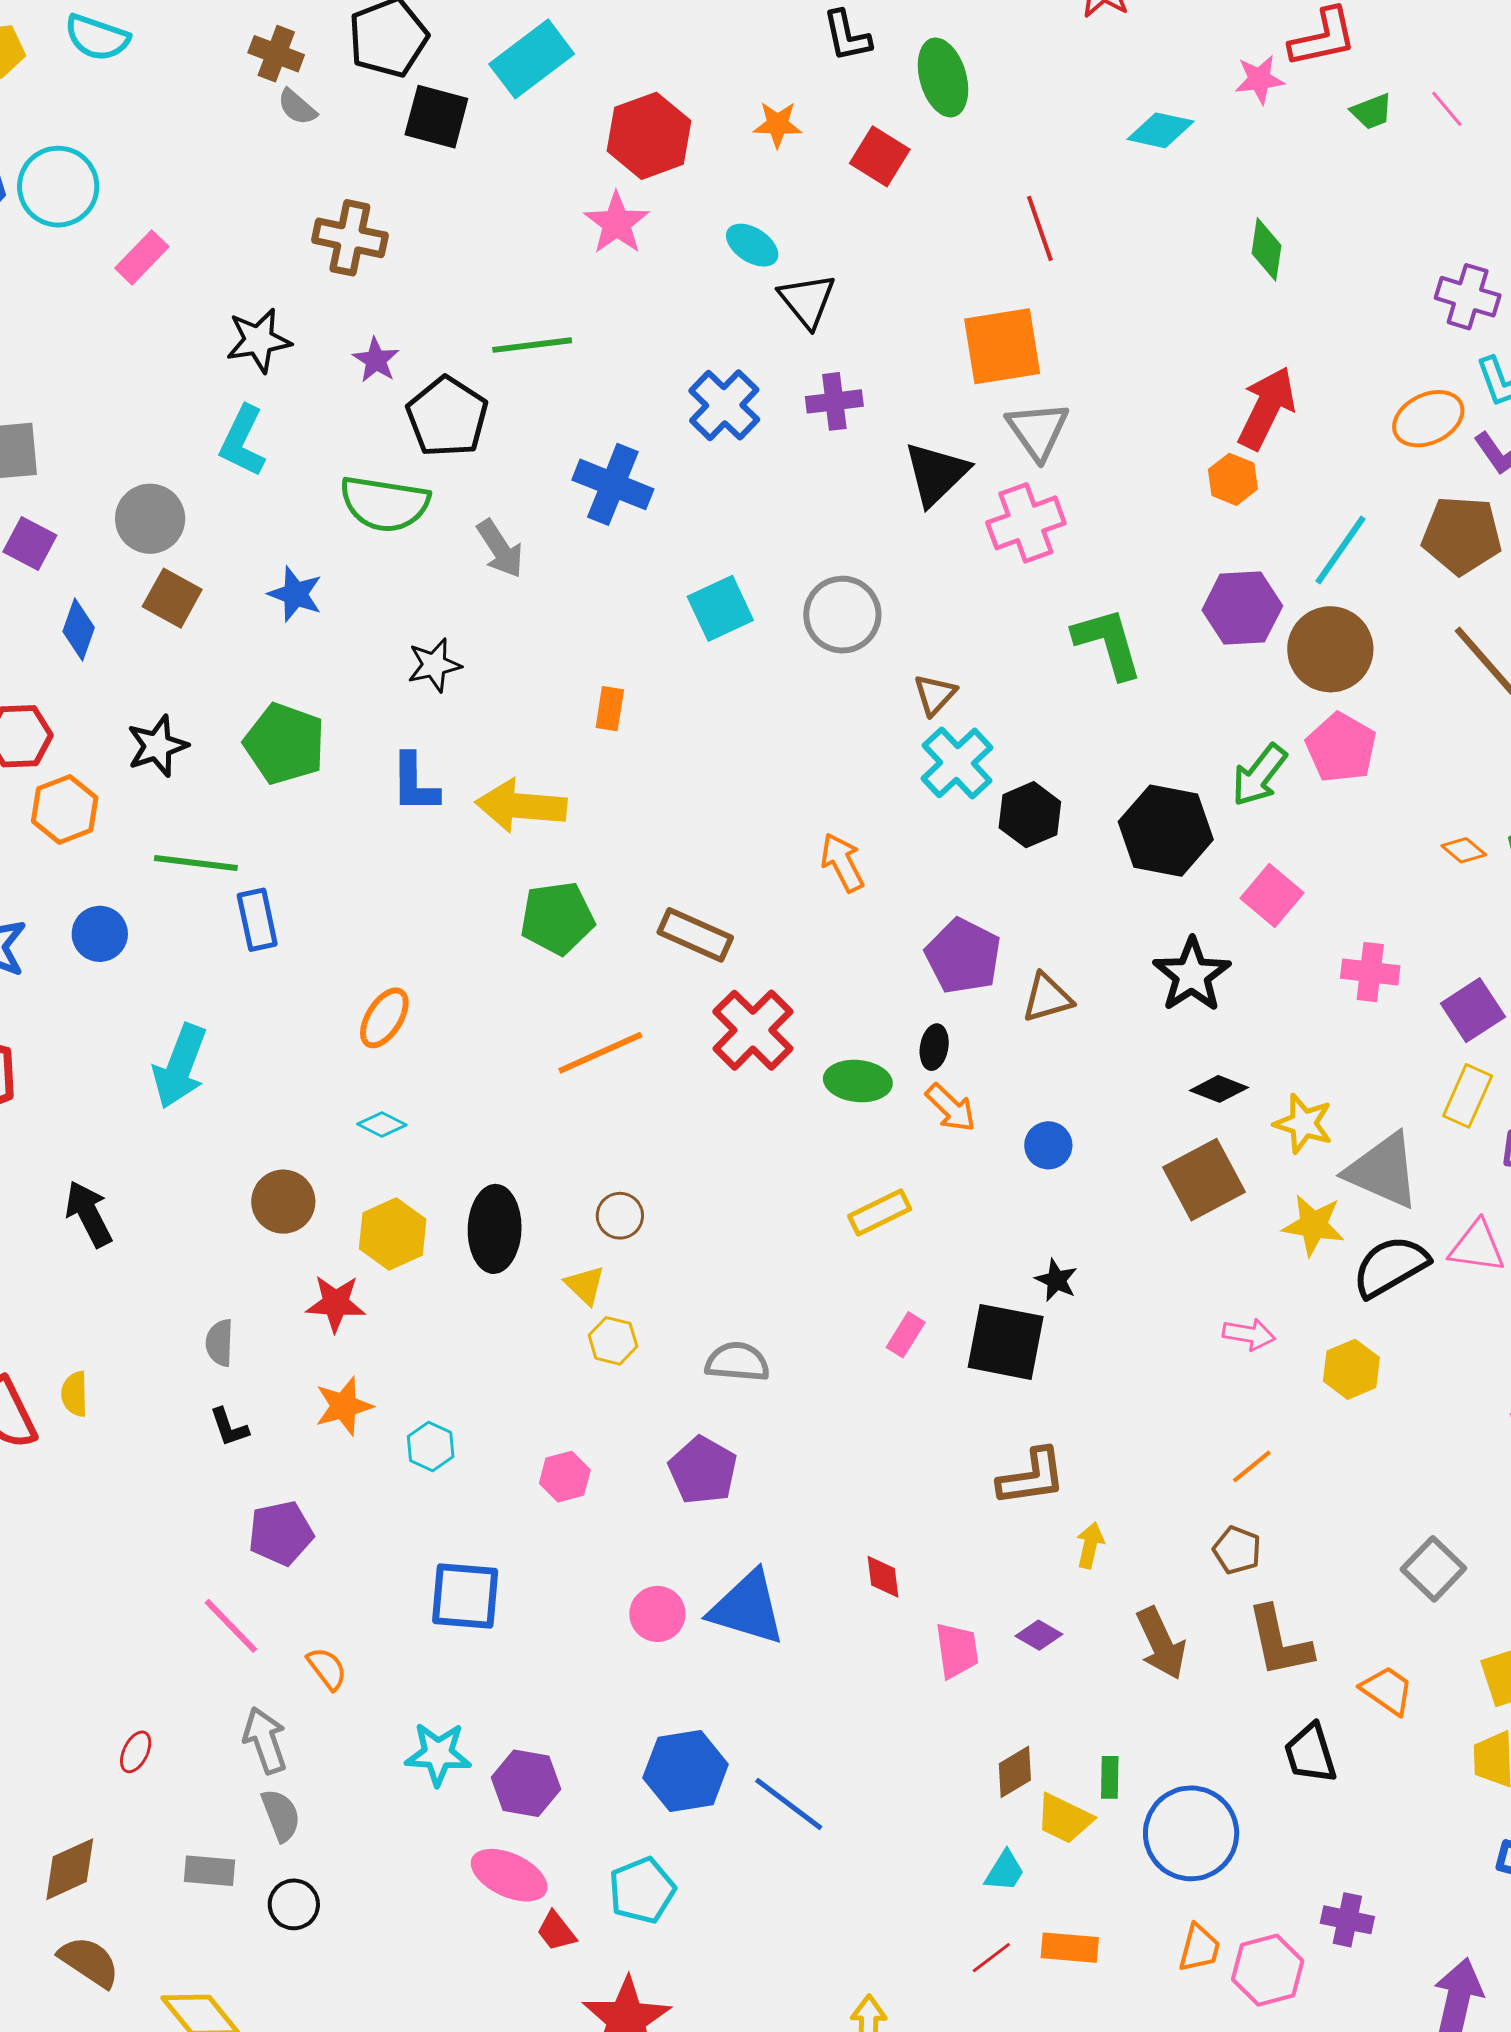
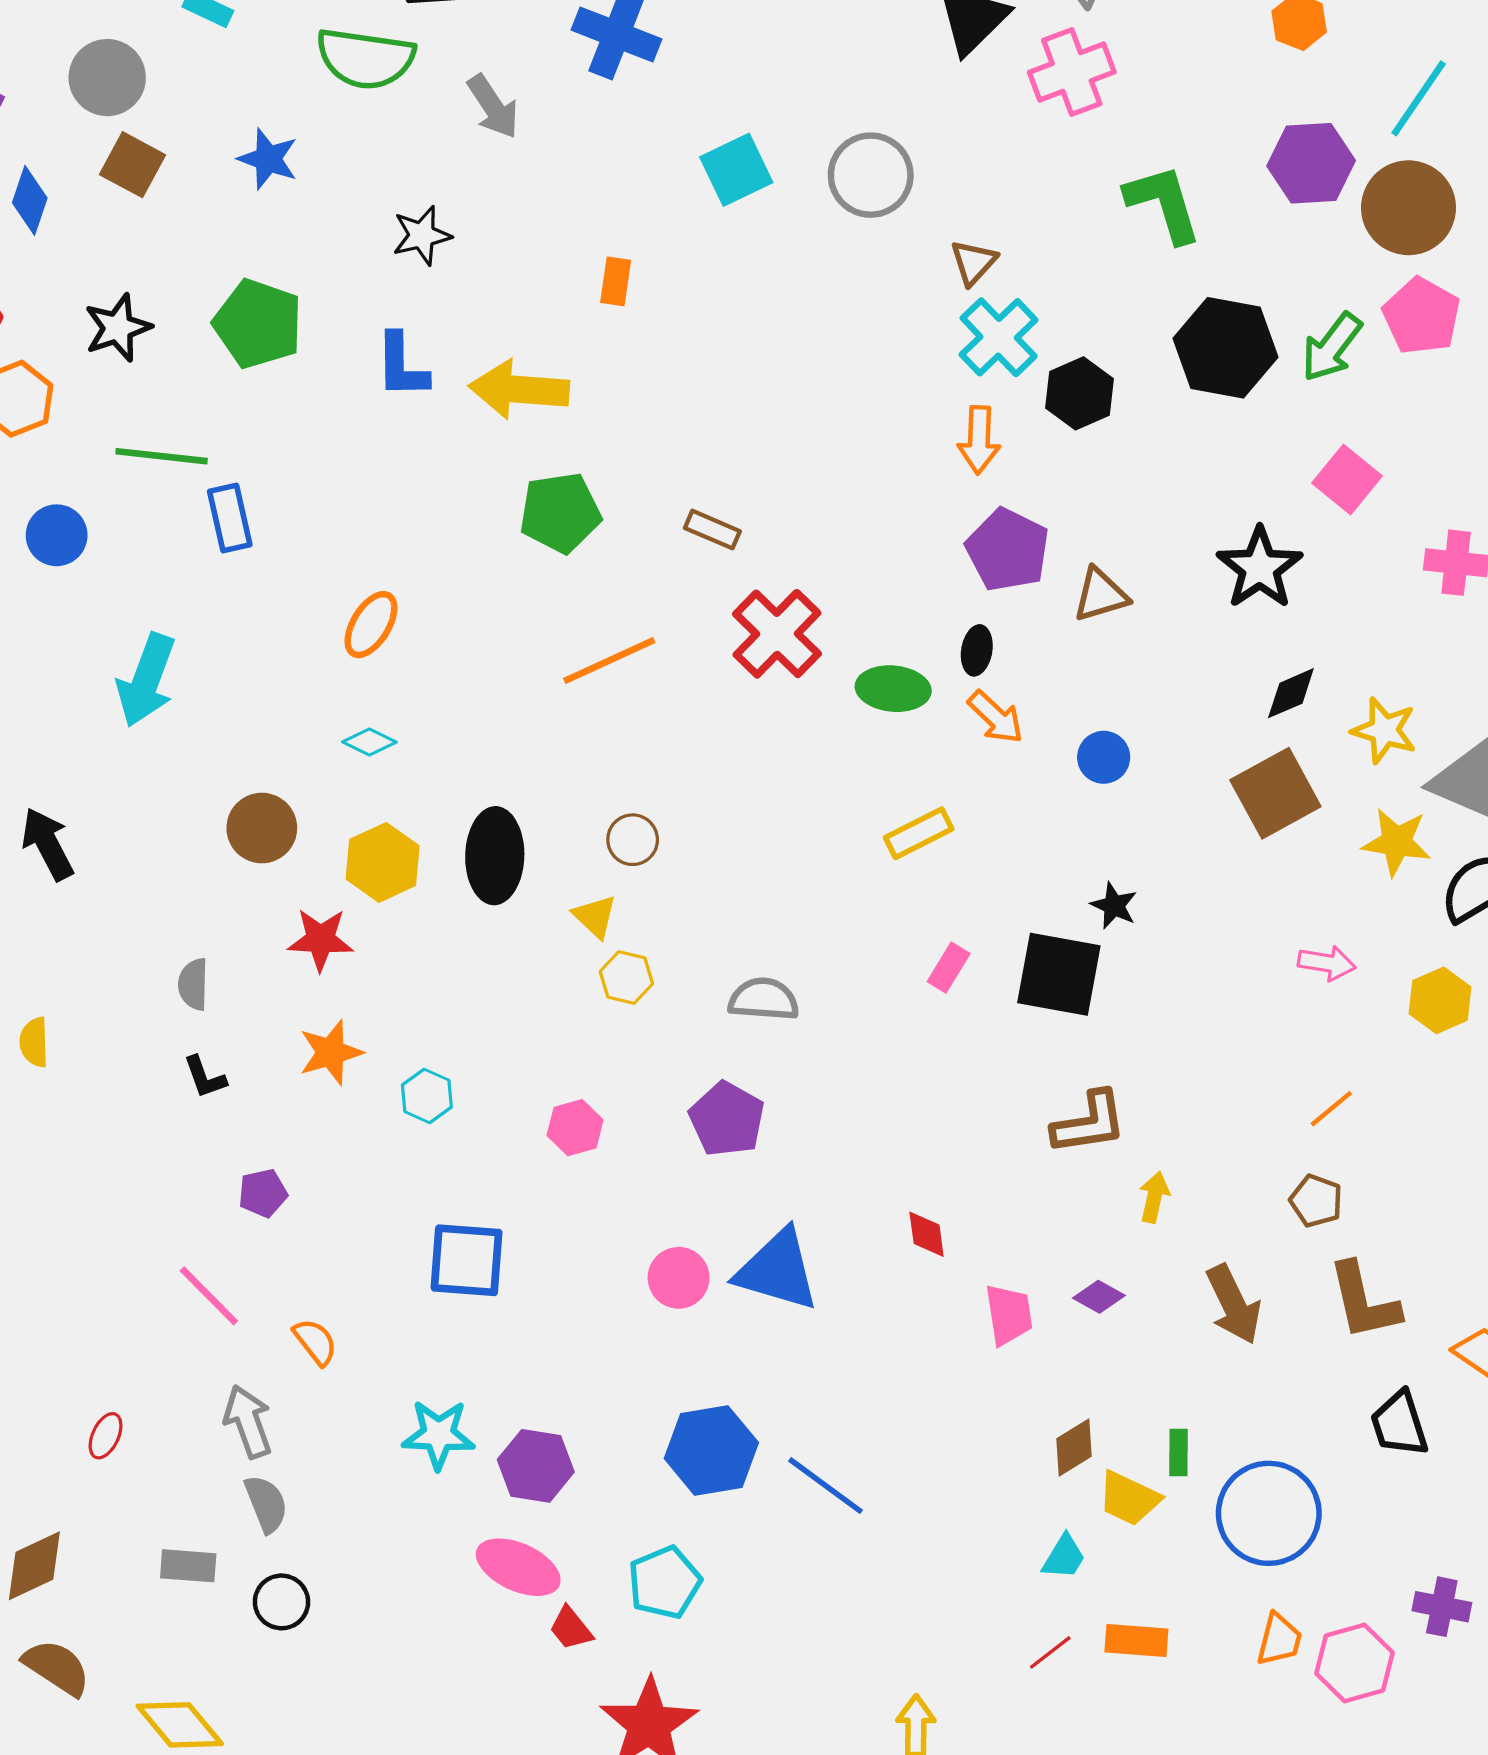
black hexagon: (1166, 831) -> (1225, 348), moved
orange arrow: (842, 863) -> (979, 440), moved, turned -150
brown rectangle: (695, 935) -> (712, 530), size x0.7
black diamond: (1219, 1089) -> (1291, 693), turned -44
purple pentagon: (281, 1533) -> (263, 1193), size x0.7

